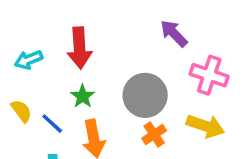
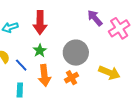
pink cross: (209, 75) -> (119, 28), moved, turned 35
orange cross: (154, 134) -> (72, 78), moved

